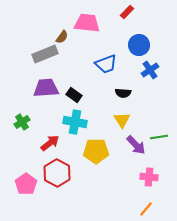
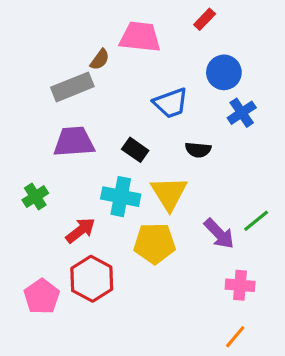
black rectangle: (74, 95) -> (135, 150), moved
yellow triangle: (122, 120) -> (169, 193), moved, size x1.4
green line: (159, 137) -> (256, 221), turned -30

